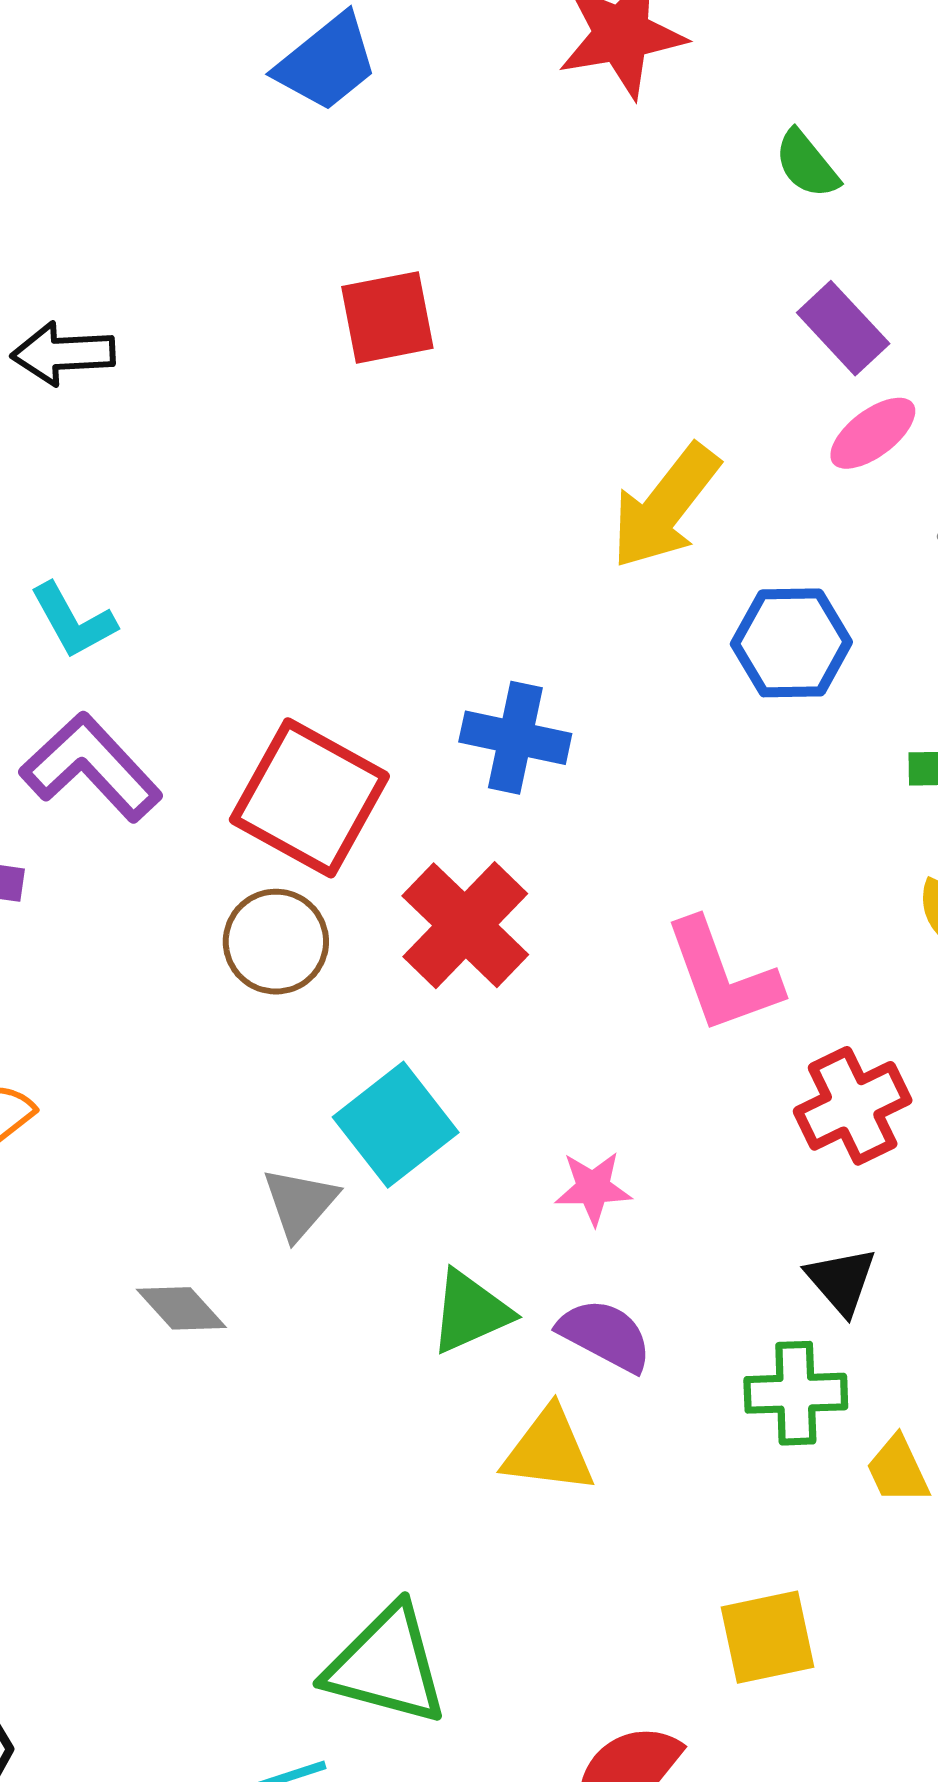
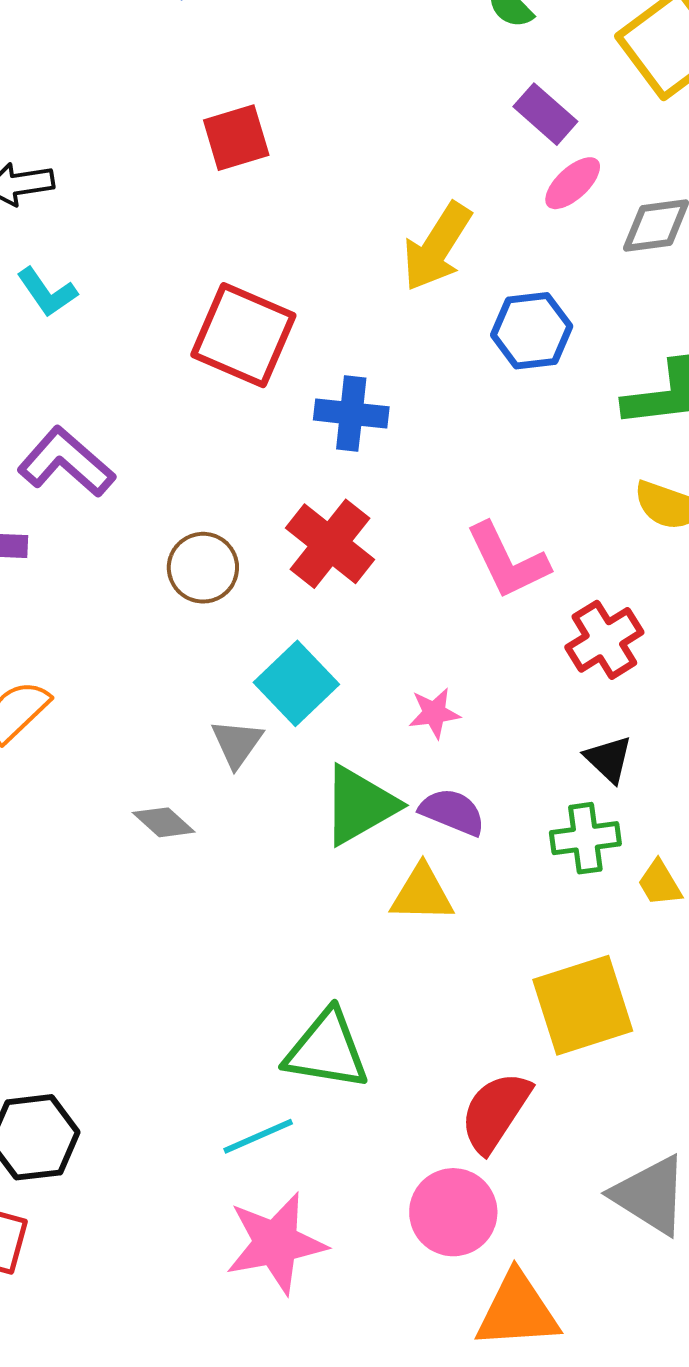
cyan L-shape: (73, 621) -> (47, 292), moved
red square: (309, 798) -> (243, 335), moved
green triangle: (470, 1312) -> (360, 805), size x1.4
yellow square: (767, 1637) -> (583, 1005), size x1.5

